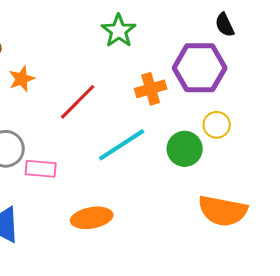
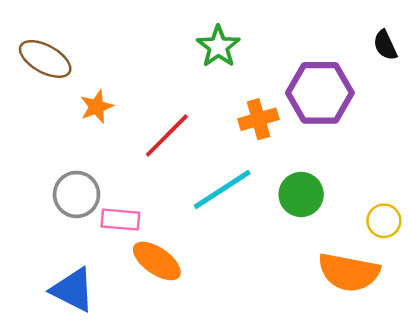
black semicircle: (225, 25) -> (385, 45), moved
yellow circle: (217, 125) -> (384, 221), moved
orange ellipse: (92, 218) -> (157, 261), moved, turned 45

